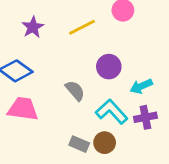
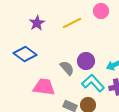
purple circle: (109, 67) -> (86, 61), moved
pink trapezoid: (23, 109) -> (44, 87), moved

